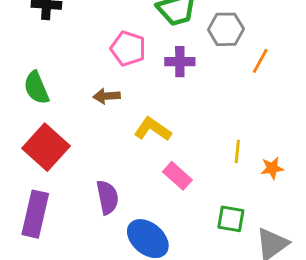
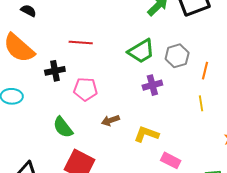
pink pentagon: (128, 48) -> (85, 89), moved
yellow line: (237, 151) -> (201, 103), moved

